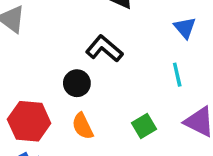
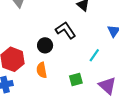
cyan line: (177, 75) -> (94, 55), moved, turned 32

